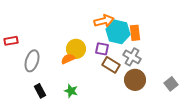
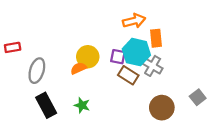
orange arrow: (104, 21) -> (134, 21), moved
cyan hexagon: (118, 32) -> (136, 52), moved
brown circle: (135, 80) -> (162, 108), moved
black rectangle: (40, 91) -> (46, 105), size x1.5

